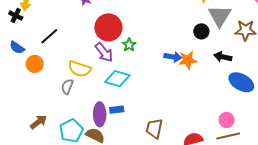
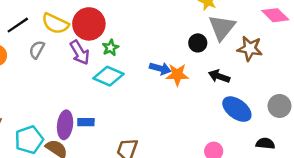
yellow semicircle: (80, 69) -> (55, 24), moved
cyan diamond: (117, 79) -> (109, 76), moved
gray semicircle: (67, 87) -> (37, 50), moved

